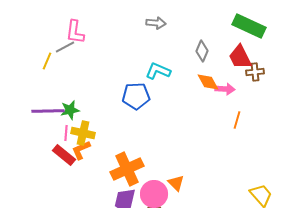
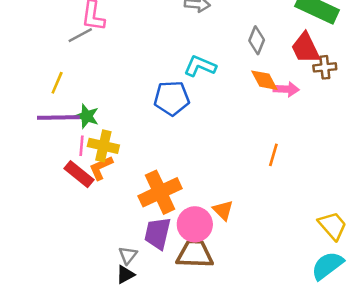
yellow line: (47, 61) -> (57, 83), moved
green star: (70, 110) -> (87, 116), turned 30
orange line: (237, 120) -> (273, 155), moved

